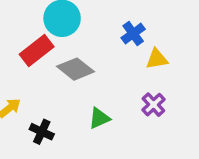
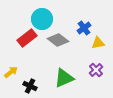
gray diamond: (76, 69) -> (58, 40), moved
green triangle: (99, 118) -> (64, 78), size x1.5

